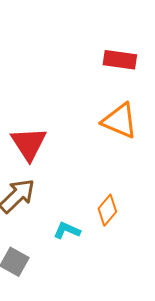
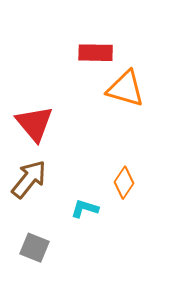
red rectangle: (120, 60) -> (96, 53), moved

